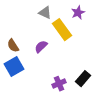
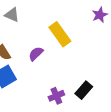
gray triangle: (45, 13) -> (12, 15), moved
purple star: (78, 13) -> (100, 15), moved

